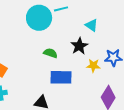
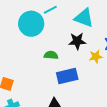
cyan triangle: (92, 25) -> (84, 18), size x1.5
black star: (79, 46) -> (77, 41), turned -30

